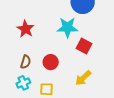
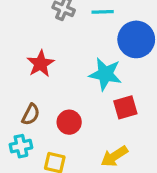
red square: (84, 46) -> (125, 107), turned 35

